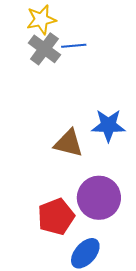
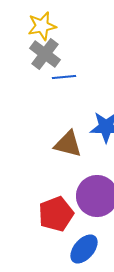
blue line: (74, 46) -> (64, 77), moved

